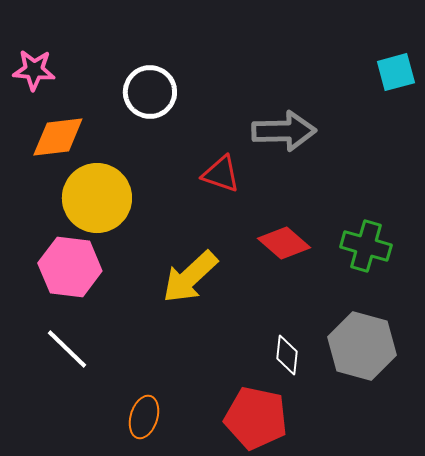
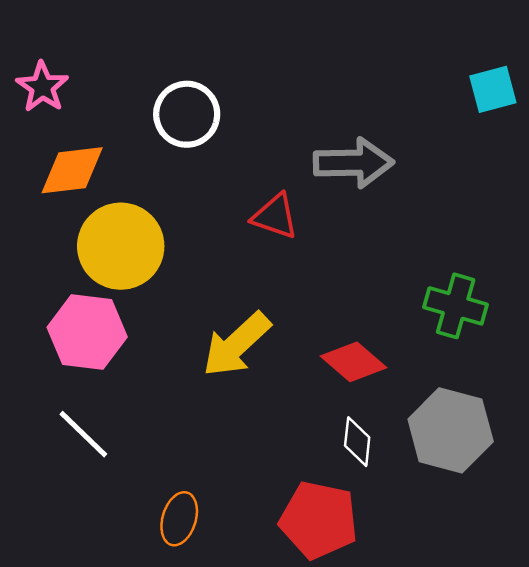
pink star: (34, 70) -> (42, 87), turned 30
red diamond: (284, 243) -> (353, 362), moved

